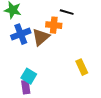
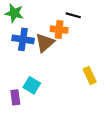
blue cross: (21, 34) -> (23, 39), turned 30
purple rectangle: (26, 87) -> (15, 97), moved

